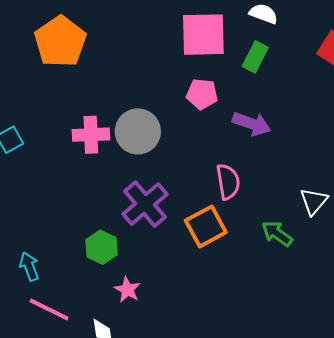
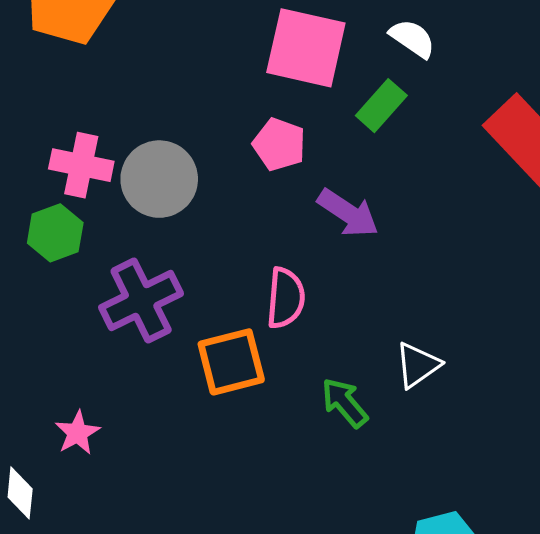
green hexagon: (102, 247) -> (55, 233), moved

